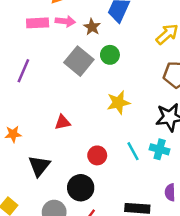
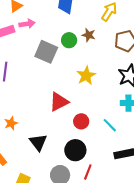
brown star: (92, 27) -> (89, 35), moved
red triangle: (63, 122) -> (59, 102), moved, size x1.5
cyan line: (133, 151) -> (110, 125), moved

